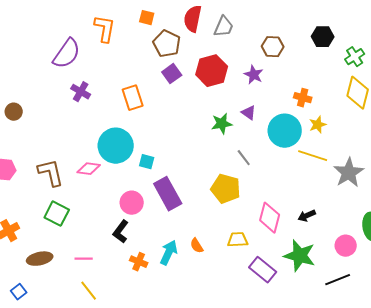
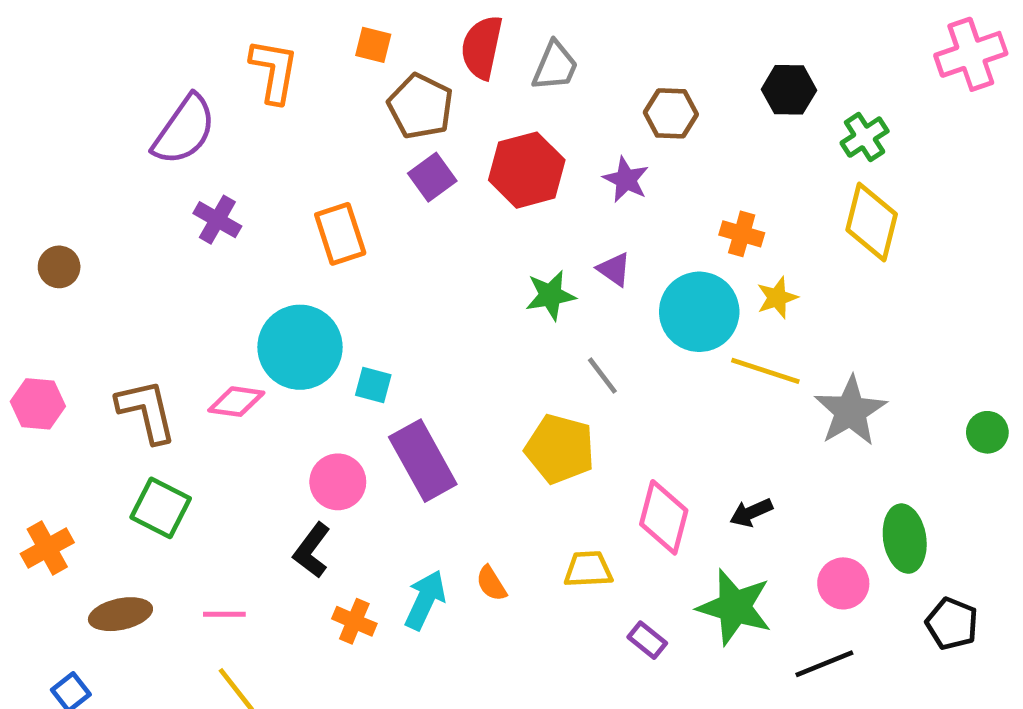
purple rectangle: (263, 270) -> (647, 640), size x0.6

